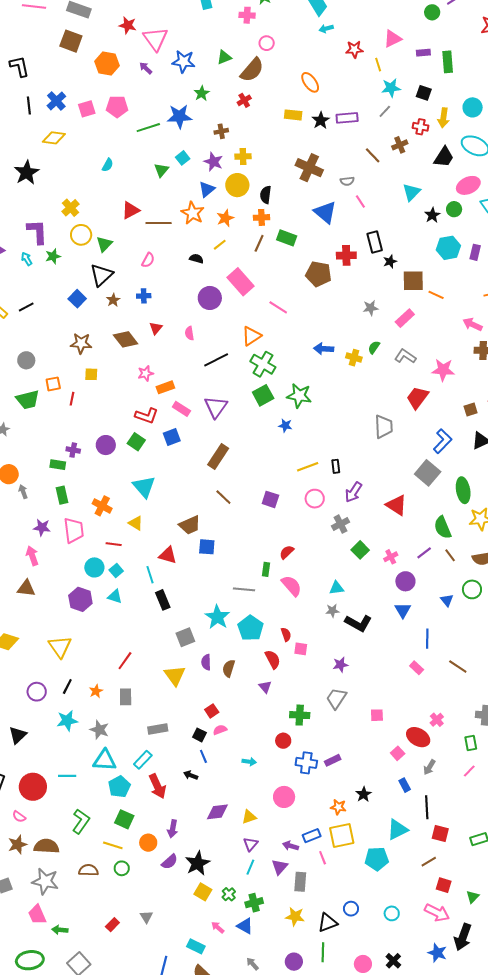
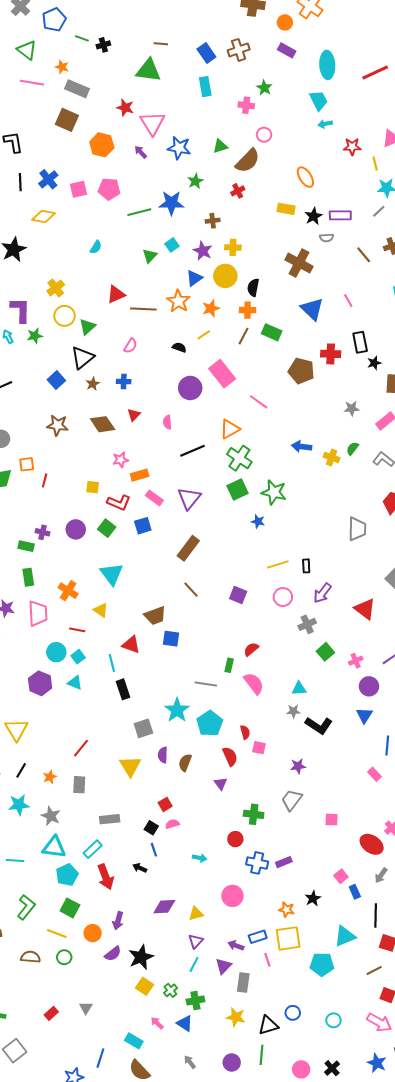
gray semicircle: (347, 181) -> (326, 238), moved
yellow square: (91, 374) -> (93, 487), moved
pink square: (398, 753) -> (341, 876), moved

